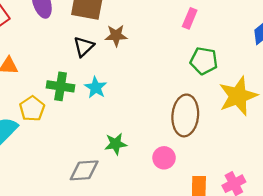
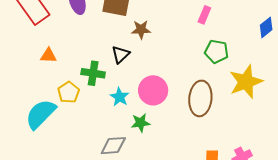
black triangle: (84, 47) -> (121, 55), moved
cyan star: (96, 87) -> (120, 97), moved
pink circle: (164, 158) -> (153, 90), moved, size x1.5

